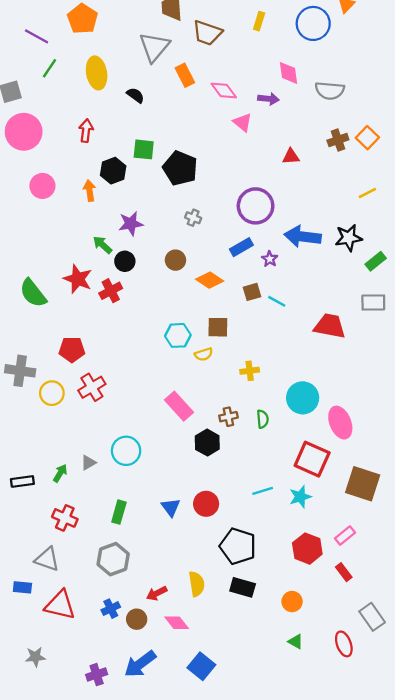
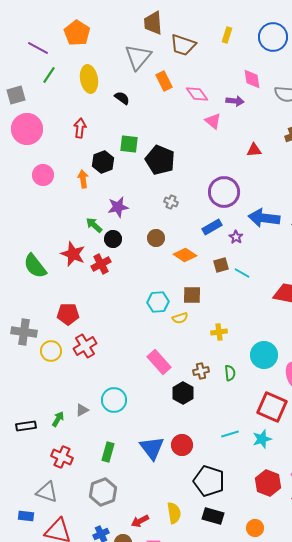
blue triangle: (171, 507) -> (152, 448), size x1.5

